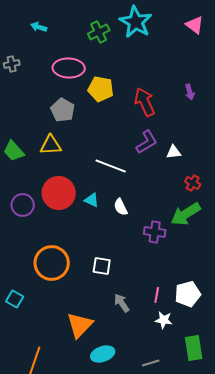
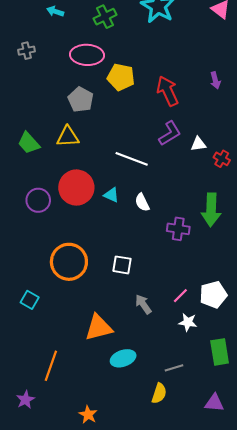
green cross: (99, 32) -> (105, 17), moved
red cross: (193, 183) -> (222, 159), moved
green arrow: (186, 214) -> (211, 210), turned -56
pink line: (157, 295) -> (180, 296), turned 35
orange triangle: (80, 325) -> (99, 328), turned 32

